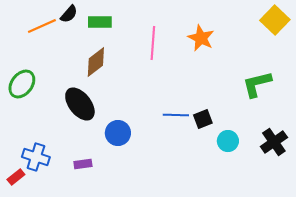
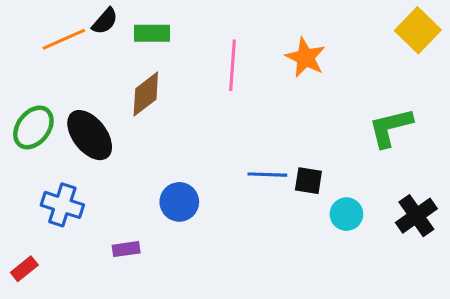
black ellipse: (80, 104) -> (90, 135), moved
black square: (203, 119) -> (308, 181), turned 30
blue cross: (36, 157) -> (62, 205), moved

